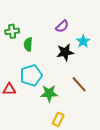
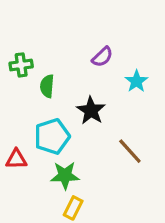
black star: (65, 52) -> (91, 110), moved, turned -30
green star: (49, 93) -> (65, 175), moved
yellow rectangle: (58, 119) -> (73, 208), moved

